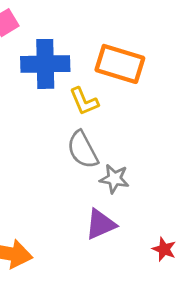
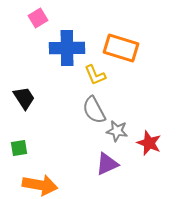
red star: (164, 249) -> (149, 143), moved, size x1.4

